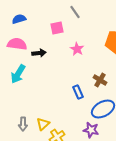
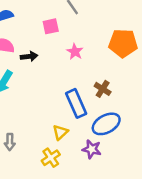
blue rectangle: (78, 92) -> (76, 103), size x1.6
yellow triangle: (43, 124) -> (60, 132), moved

